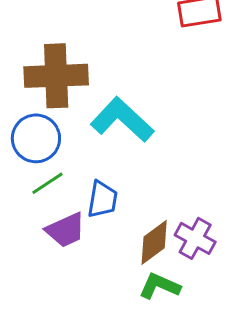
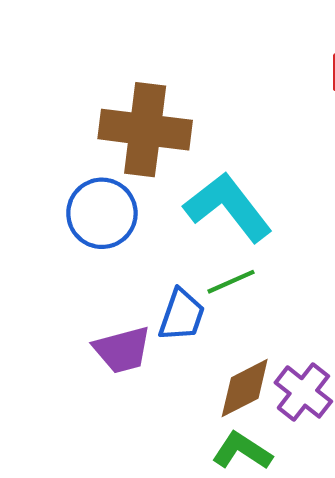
green line: (48, 183) -> (231, 282), moved

